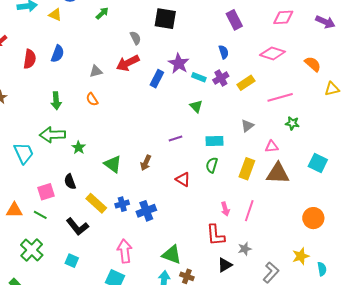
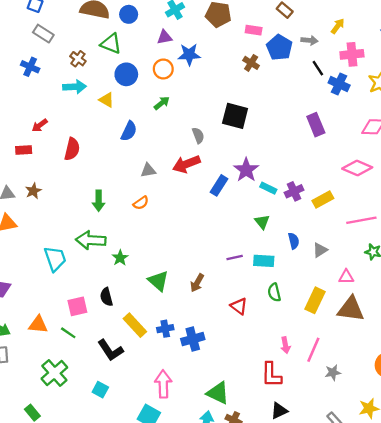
blue semicircle: (224, 52) -> (294, 241), moved
blue semicircle: (58, 54) -> (129, 131), moved
orange semicircle: (92, 99) -> (141, 203), turned -96
cyan rectangle: (215, 141) -> (264, 261), moved
green semicircle: (212, 165) -> (274, 292), turned -35
gray star: (245, 249) -> (333, 373), moved

